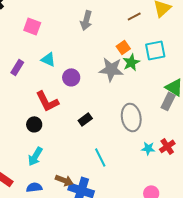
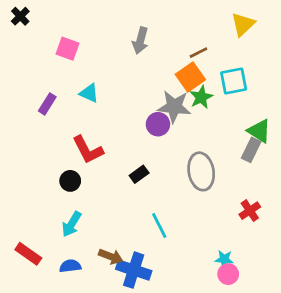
brown line: (134, 16) -> (198, 53), moved
orange square: (123, 47) -> (190, 77), size x1.5
purple circle: (71, 77) -> (158, 124), moved
cyan star: (148, 148) -> (224, 259), moved

